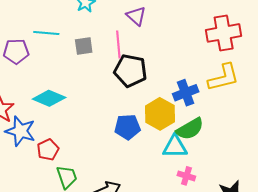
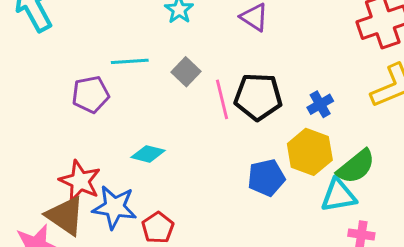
pink line: (118, 44) -> (222, 99), moved
gray square: (84, 46) -> (186, 72), turned -30
blue cross: (186, 93) -> (320, 104), moved, size x0.7
cyan diamond: (49, 98) -> (148, 154), size x0.7

